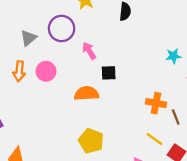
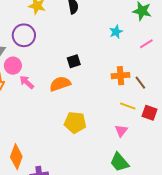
pink arrow: (89, 51) -> (27, 82), moved
cyan star: (173, 56) -> (116, 32), moved
pink circle: (46, 71) -> (13, 66), moved

